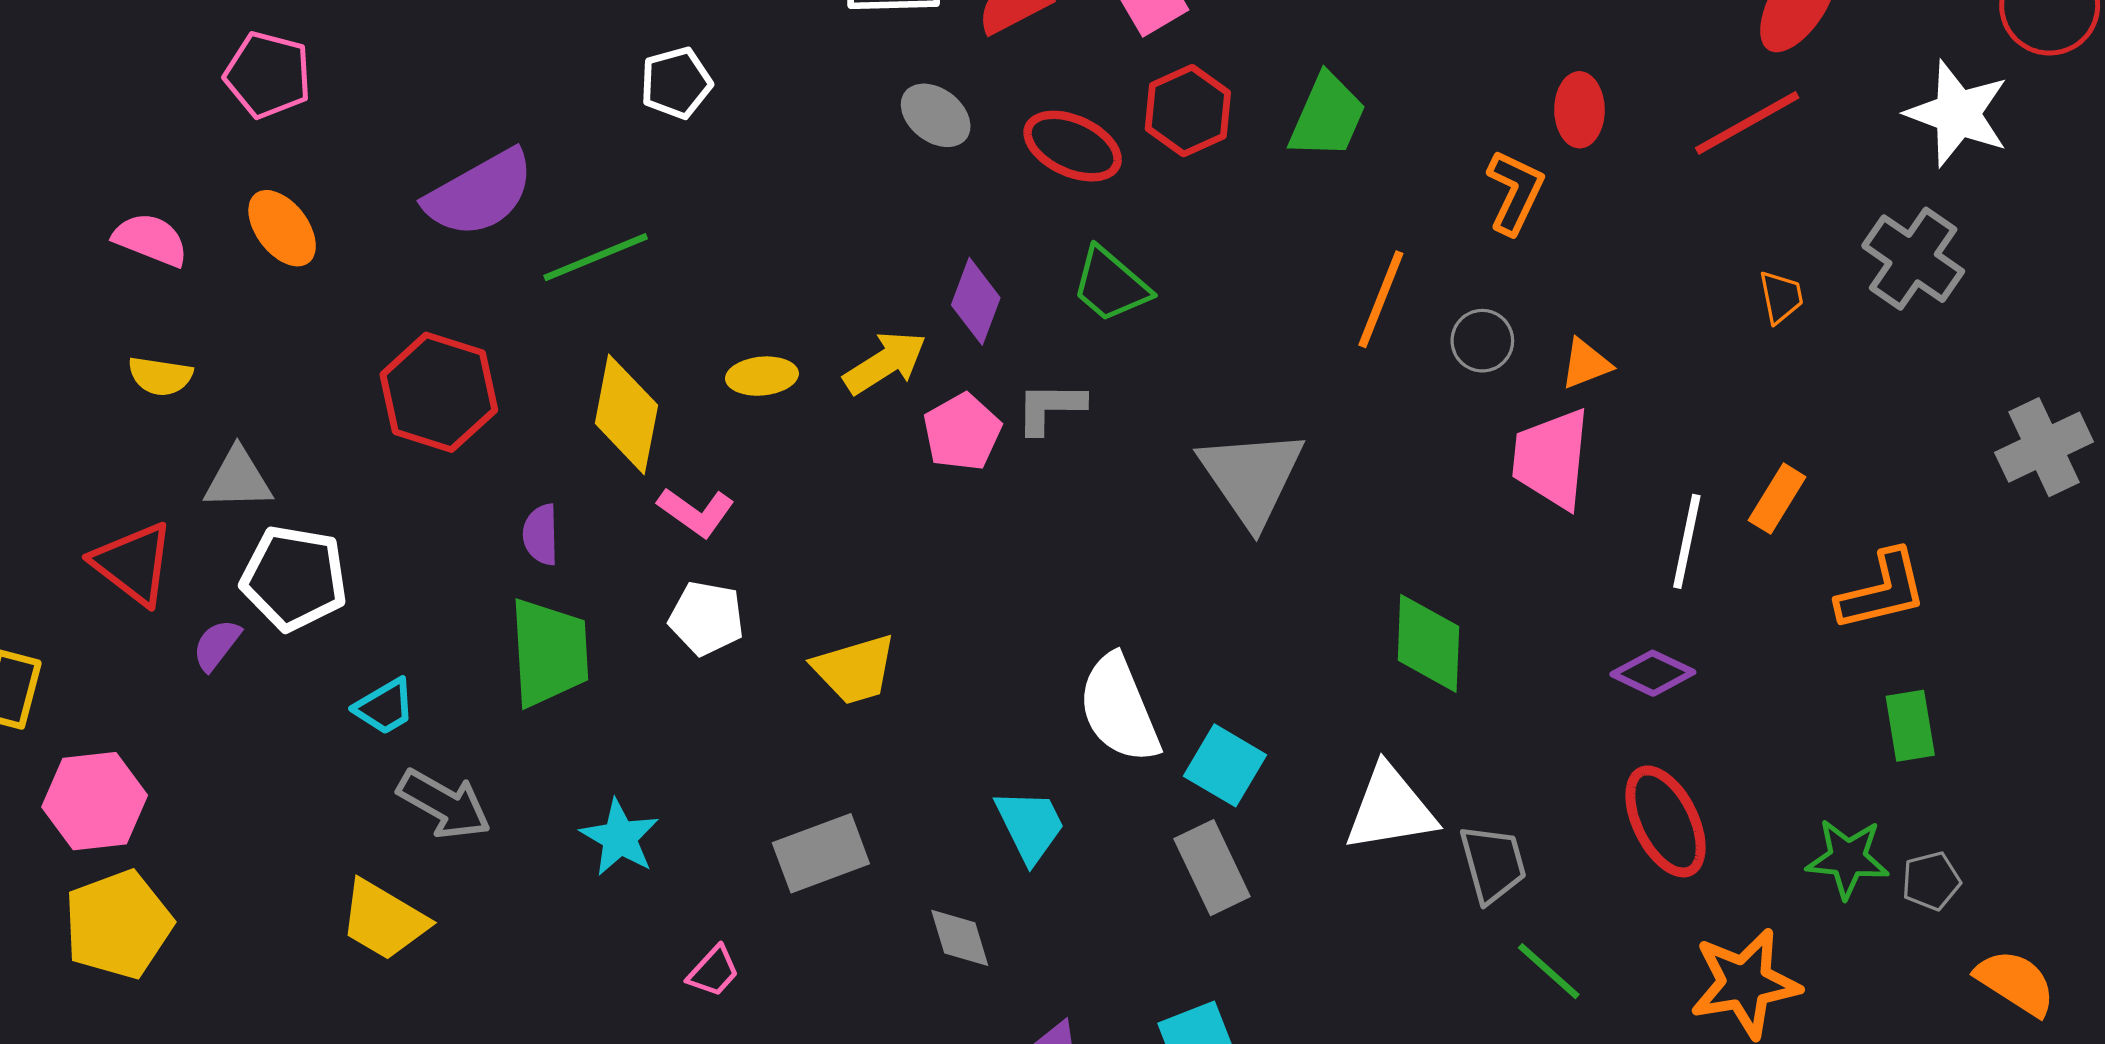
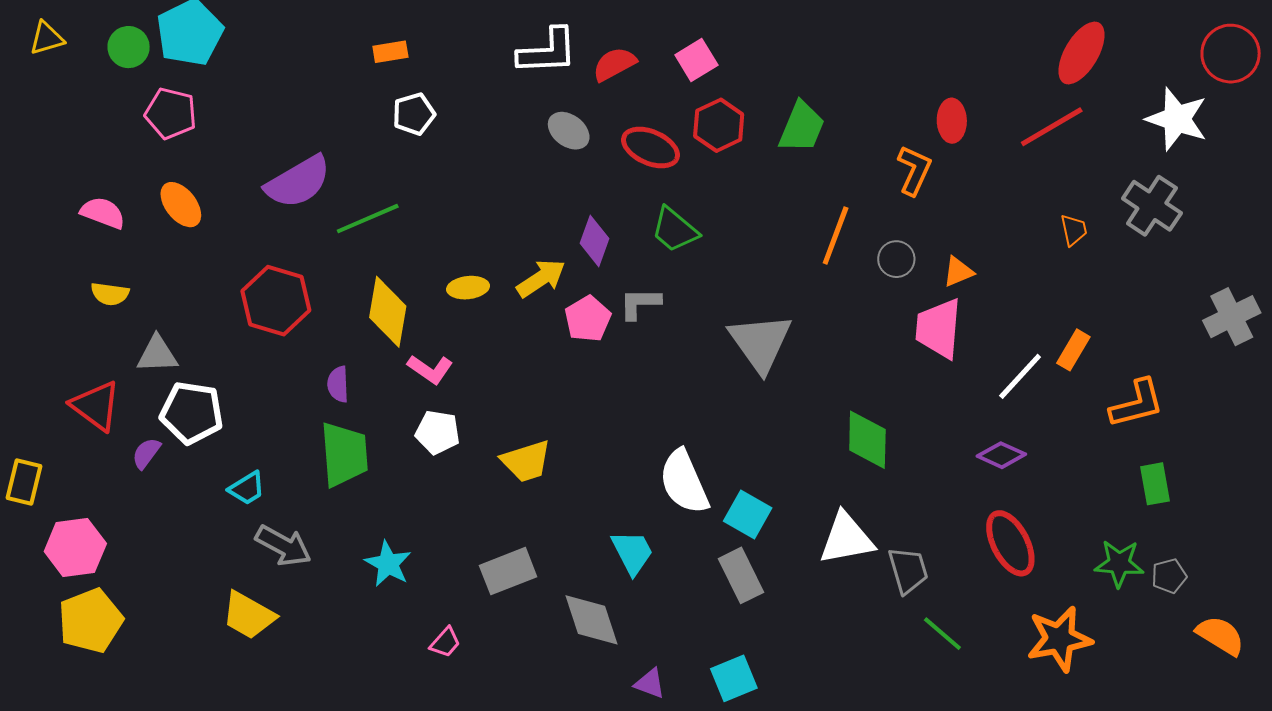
white line: (1687, 541) -> (1020, 376), turned 32
gray diamond: (960, 938) -> (592, 620), size x1.5

